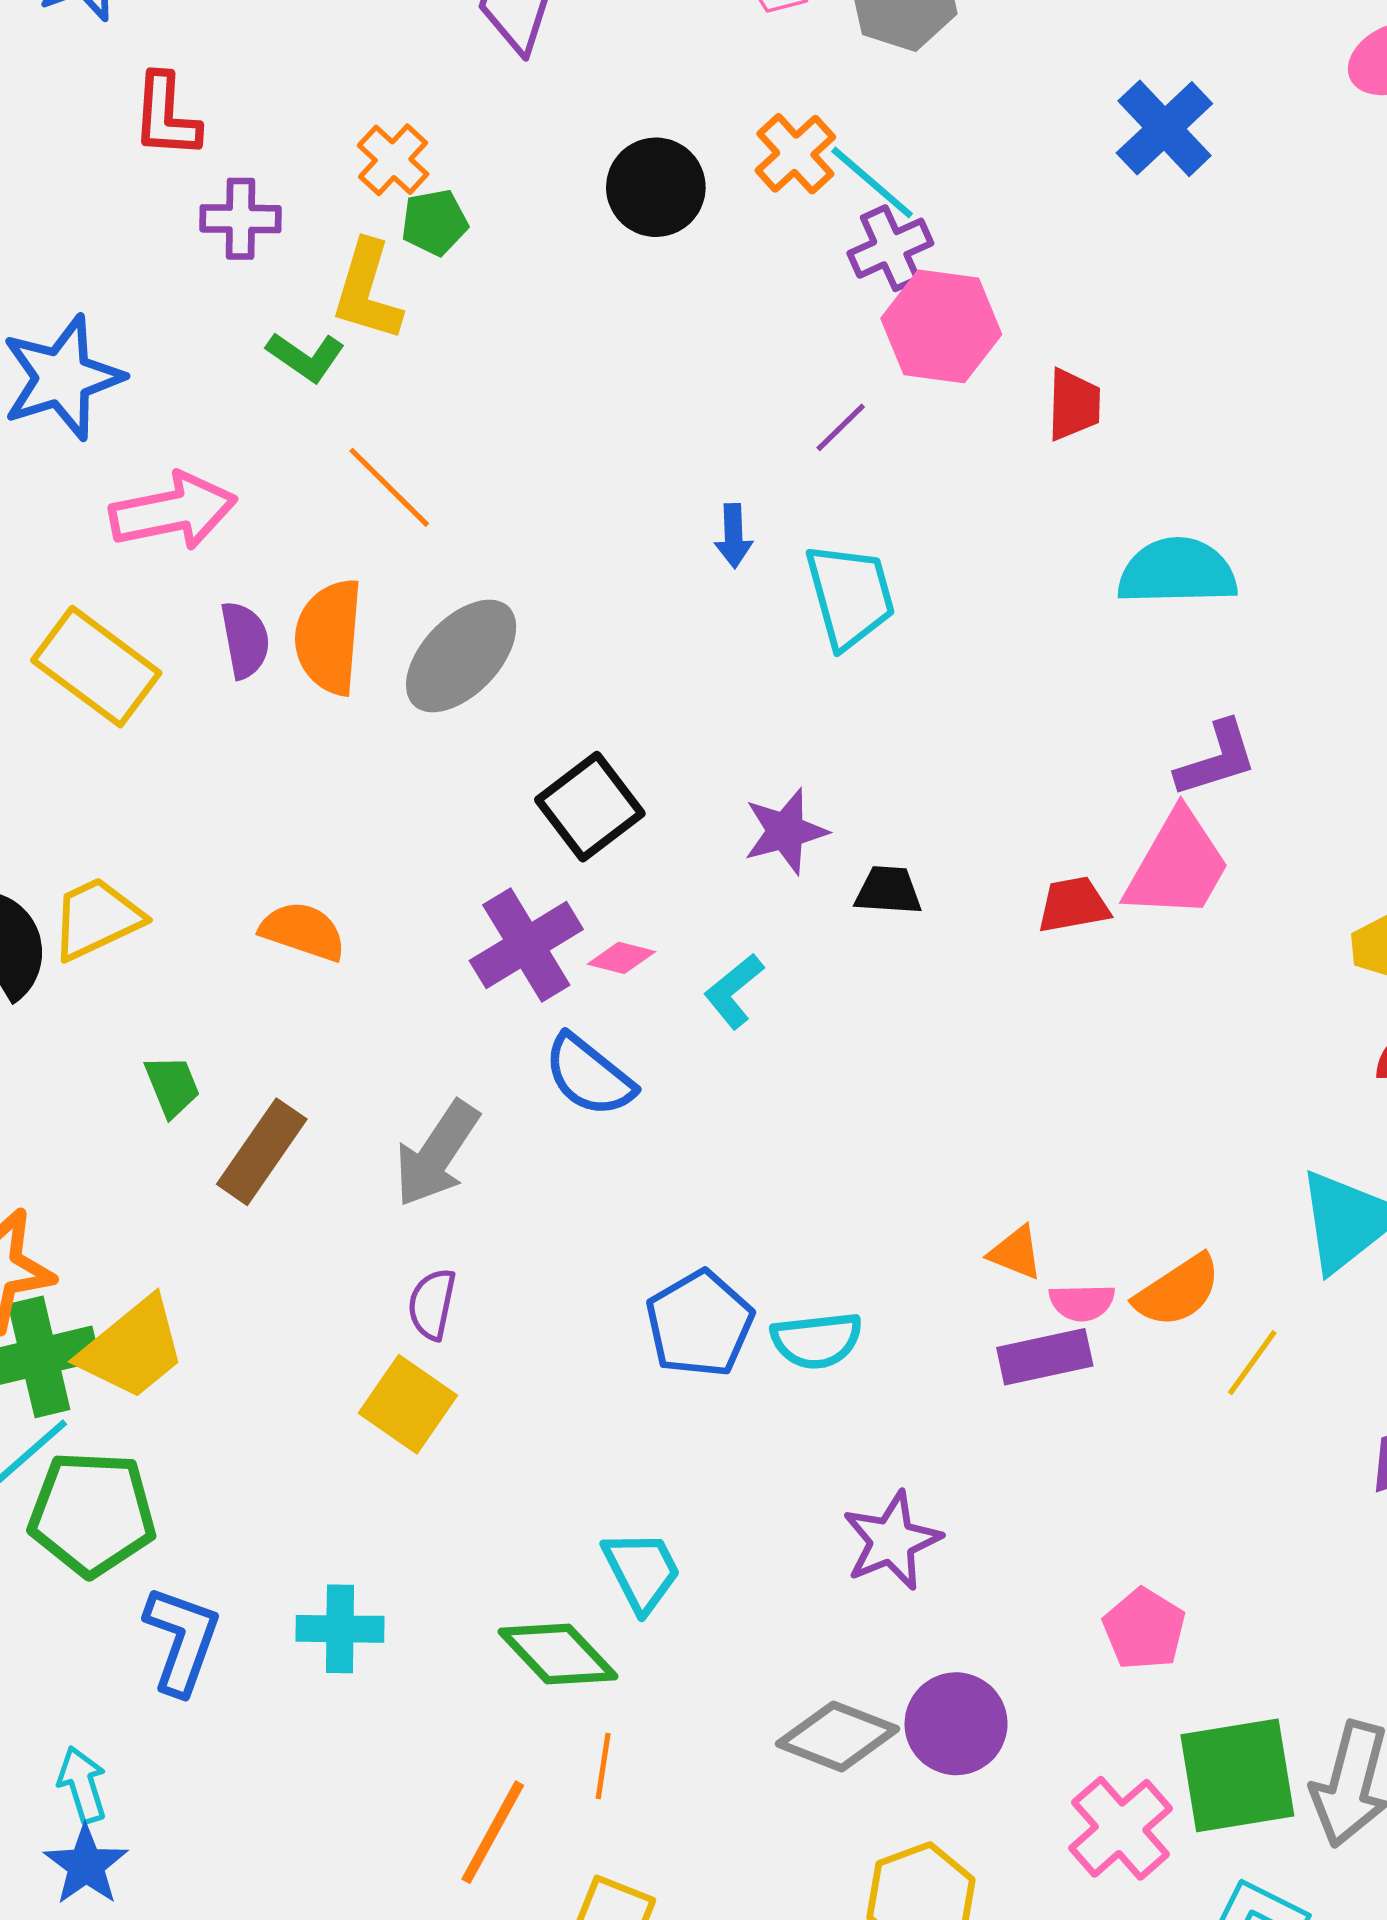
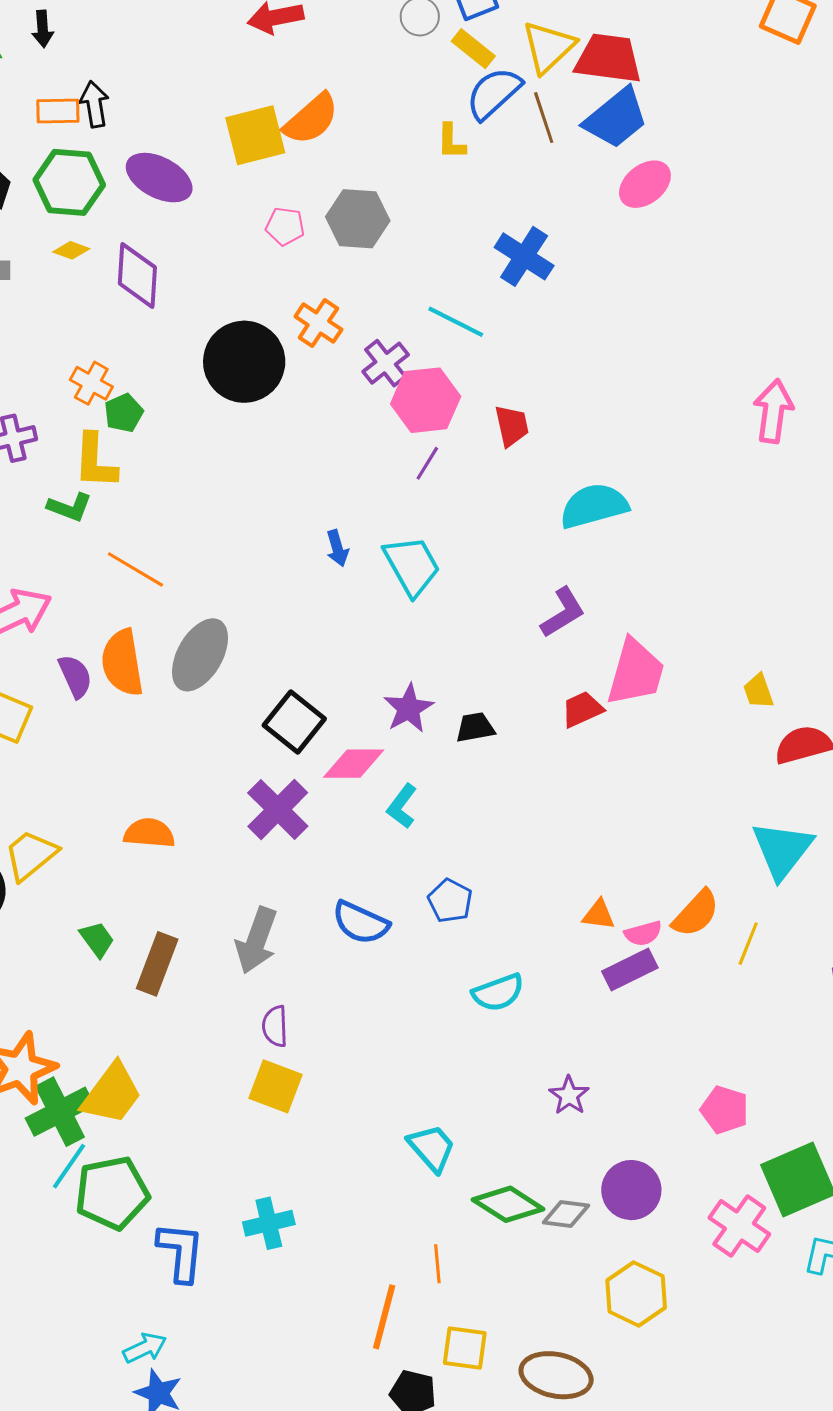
cyan line: (872, 183) -> (456, 322), moved
black circle: (656, 187) -> (244, 362), size x1.4
purple line: (841, 427) -> (427, 463), moved
purple L-shape: (1216, 759) -> (563, 613), moved
pink diamond: (621, 958) -> (354, 764), moved, size x1.6
blue semicircle: (589, 1076) -> (361, 923), moved
blue pentagon: (700, 1324) -> (450, 901), moved, size x0.7
purple star: (892, 1541) -> (569, 1095), size x0.7
green diamond: (558, 1654) -> (508, 1204), moved
gray diamond: (837, 1736) -> (566, 1214), size x0.7
cyan arrow: (82, 1785) -> (145, 1348), turned 96

